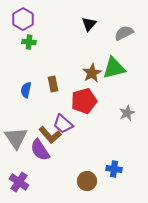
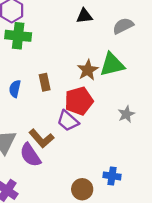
black triangle: (89, 24) -> (84, 16), turned 42
green cross: (29, 42) -> (18, 36), size x1.6
purple trapezoid: (63, 124) -> (68, 121), moved

